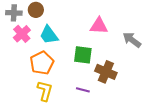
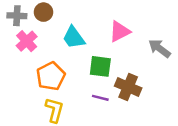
pink triangle: (99, 26) -> (120, 31), turned -30
cyan trapezoid: (49, 35) -> (74, 37), moved
purple line: (83, 90) -> (100, 98), moved

